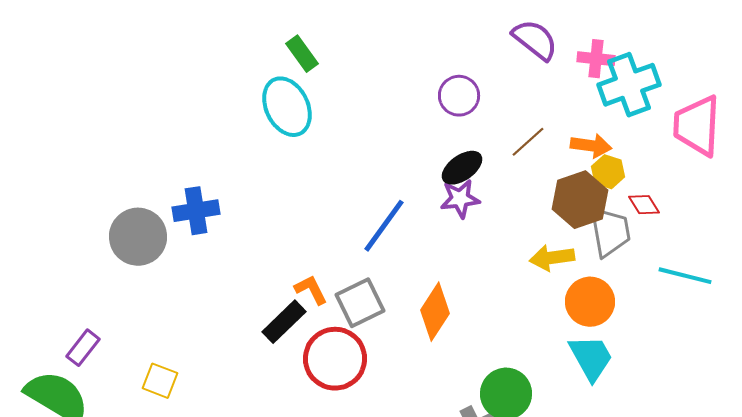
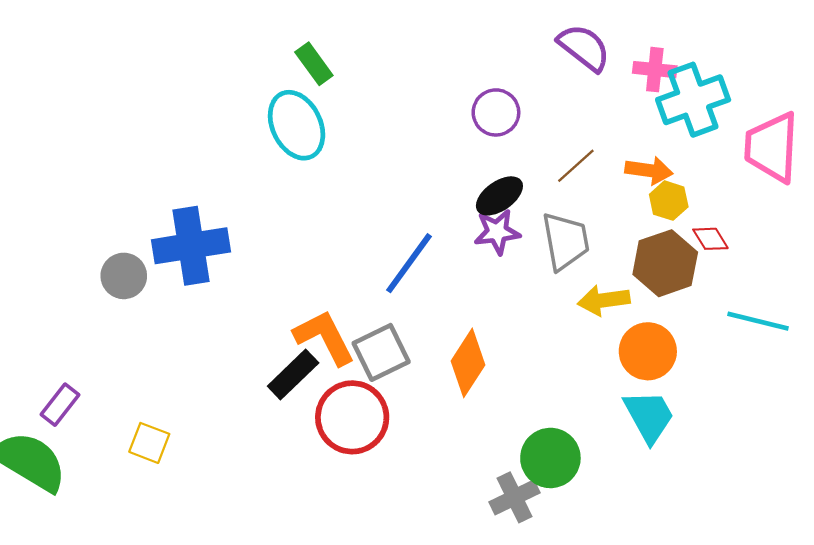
brown hexagon: (580, 200) -> (665, 263), moved
blue cross: (196, 211) -> (191, 246), size x1.4
gray trapezoid: (610, 232) -> (565, 241), moved
gray circle: (138, 237) -> (124, 276), size x0.7
orange L-shape: (311, 290) -> (324, 337), size x1.6

